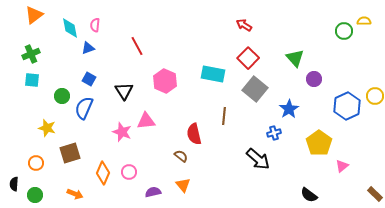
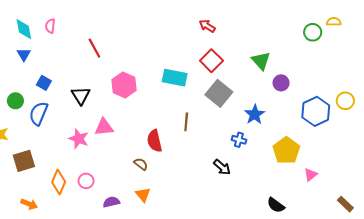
blue triangle: (88, 48) -> (24, 54), moved, turned -40
blue cross: (274, 133) -> (239, 140), turned 32
black arrow: (258, 159) -> (222, 167), size x0.7

